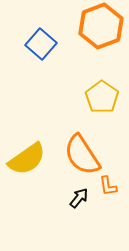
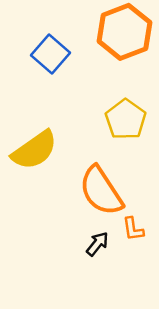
yellow semicircle: (27, 159) -> (35, 150), moved

